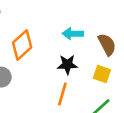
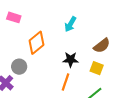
cyan arrow: (73, 34) -> (70, 24), moved, turned -63
brown semicircle: (107, 44) -> (102, 46), turned 78

